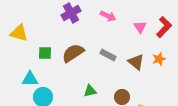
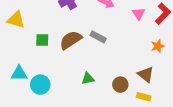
gray rectangle: (108, 55) -> (98, 37), moved
brown triangle: (136, 62) -> (146, 74), moved
cyan triangle: (30, 79) -> (19, 73), moved

